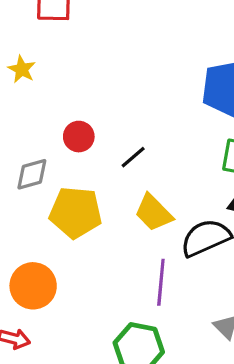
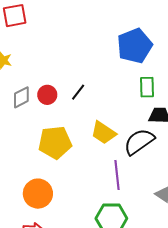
black line: (133, 157) -> (78, 92), moved
gray diamond: (32, 174) -> (21, 97), moved

